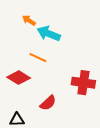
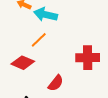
orange line: (38, 58) -> (39, 40), turned -60

